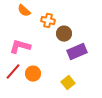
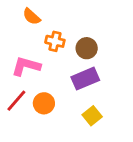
orange cross: (48, 21) -> (55, 41), moved
purple rectangle: (77, 52) -> (85, 79), moved

